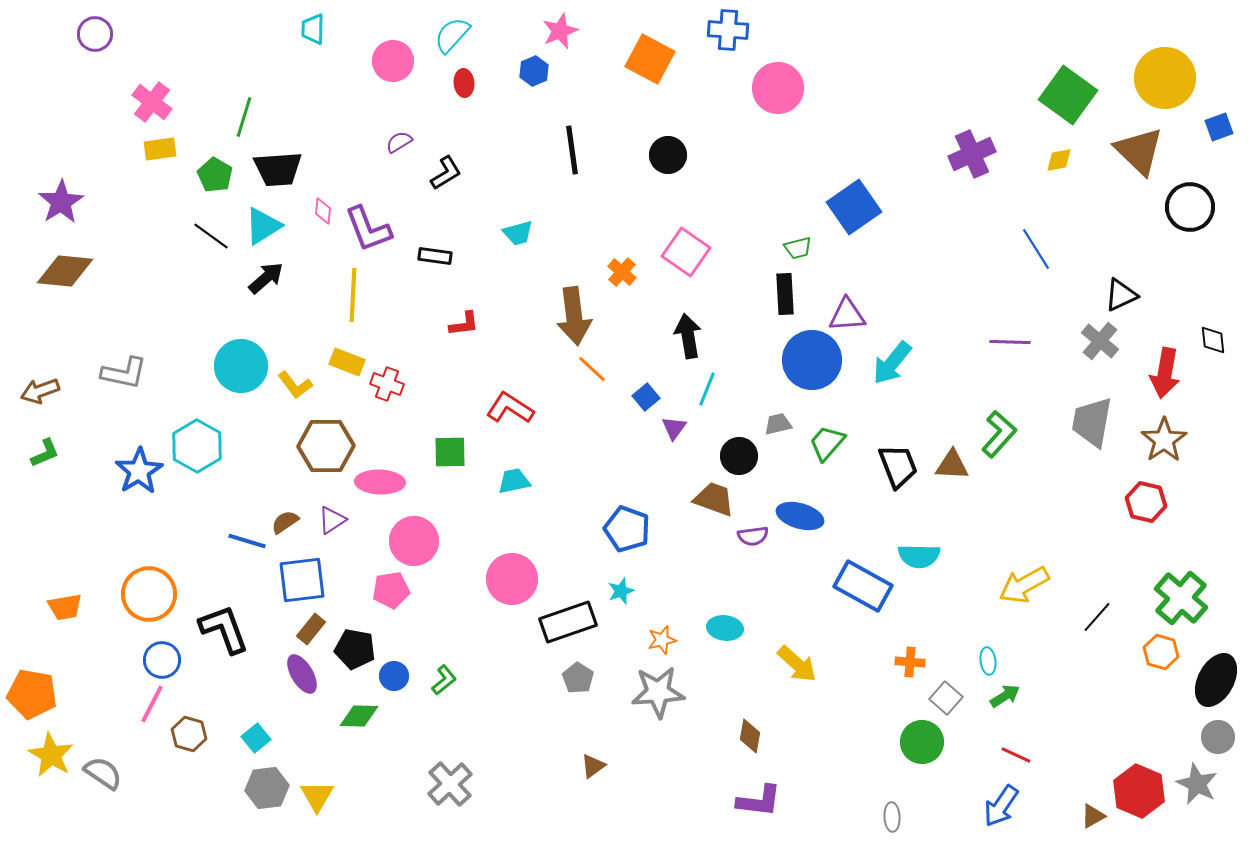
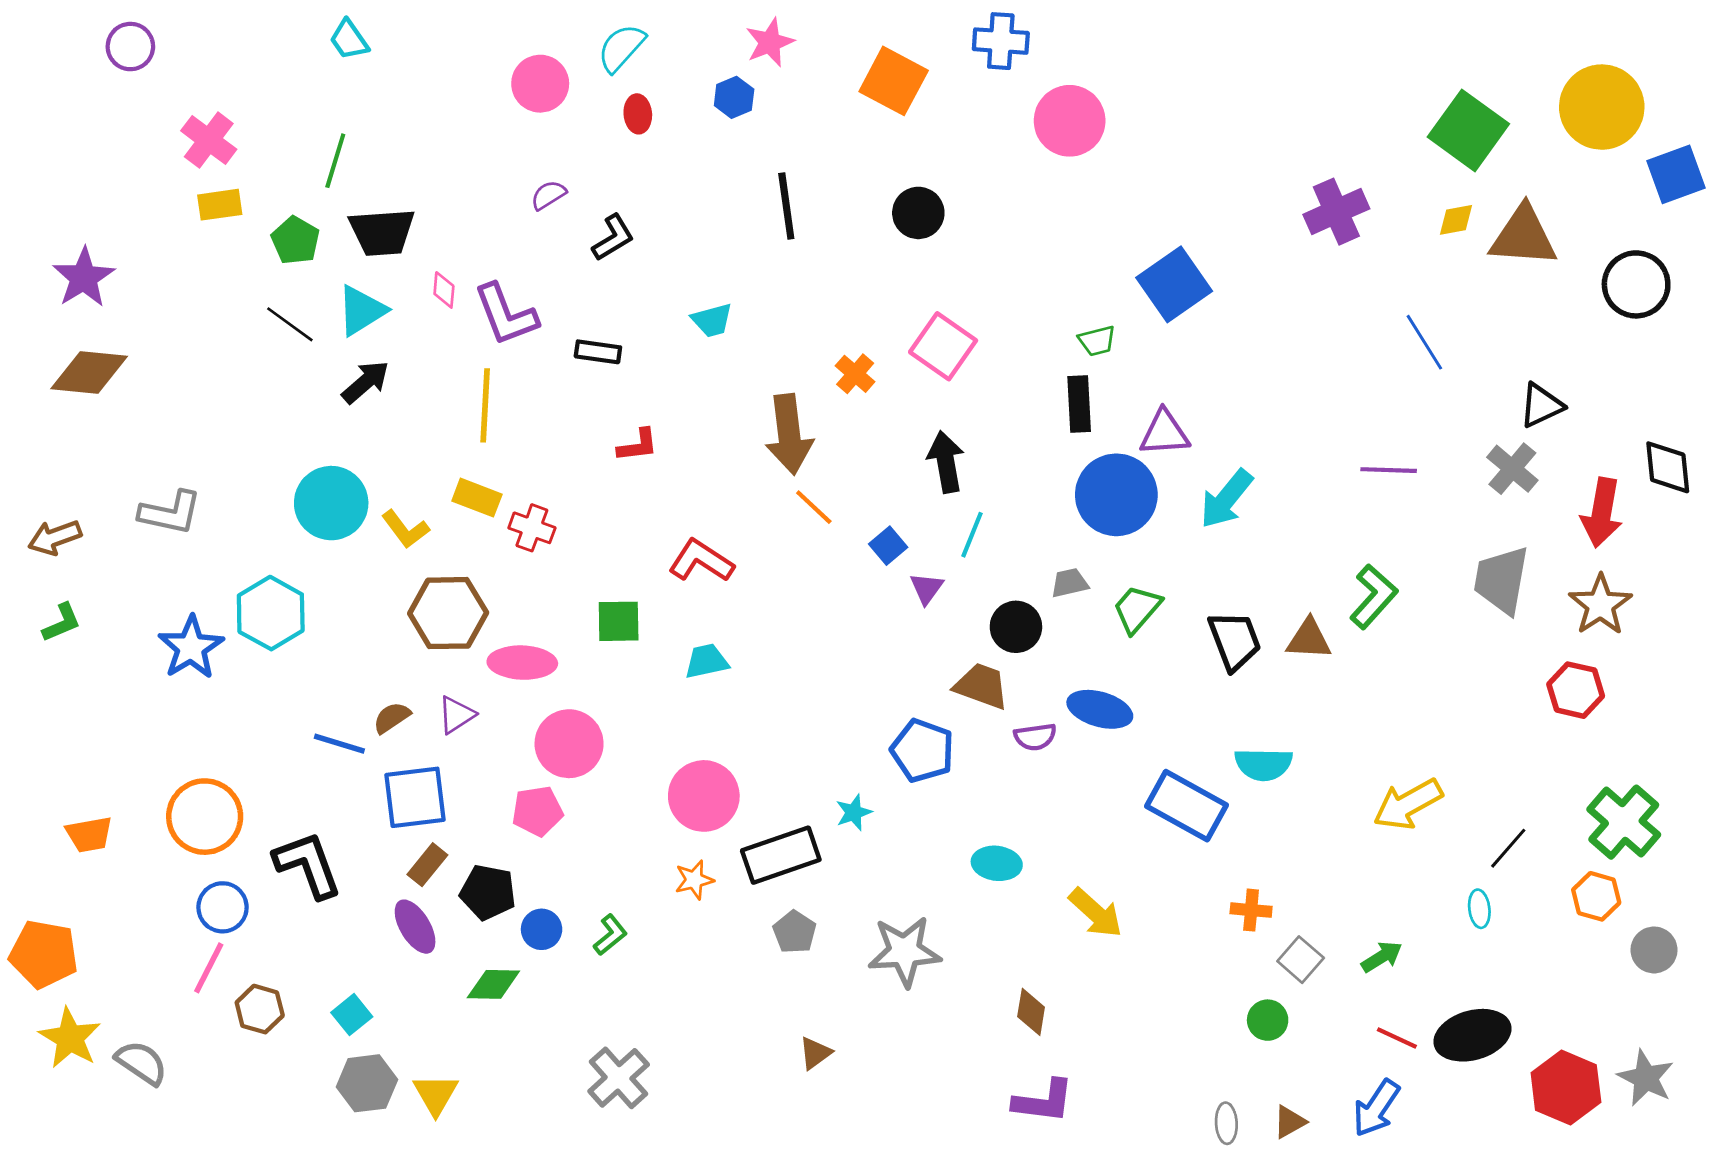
cyan trapezoid: (313, 29) -> (349, 40), moved, turned -36
blue square: (1219, 127) -> (1676, 174), size x1.5
brown triangle: (1139, 151) -> (1523, 236), moved, turned -40
black diamond: (1213, 340) -> (1668, 467), size x1.4
blue pentagon: (627, 529) -> (922, 751), moved
orange star: (662, 640) -> (694, 880), moved
cyan ellipse: (988, 661) -> (1479, 909), moved
black ellipse: (1216, 680) -> (1472, 1035), moved, turned 46
gray circle: (1218, 737) -> (1654, 950), moved
green circle: (922, 742) -> (1268, 1020), size x0.7
brown triangle: (1093, 816) -> (1290, 1122), moved

